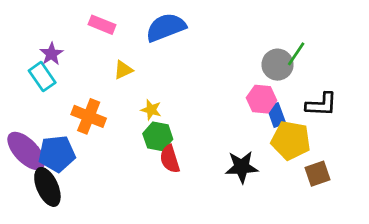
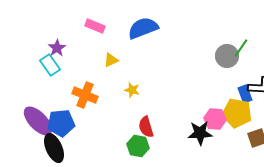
pink hexagon: (262, 99) -> (215, 119), moved
blue rectangle: (276, 115) -> (245, 94), moved
green hexagon: (158, 136) -> (138, 146), moved

